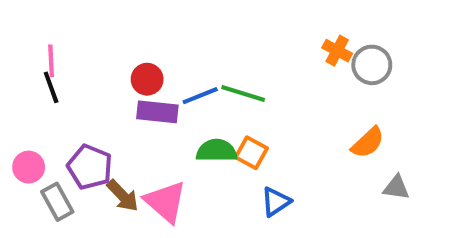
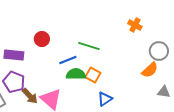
gray circle: (372, 65) -> (159, 51), moved
blue line: (200, 96) -> (68, 60), moved
purple rectangle: (157, 112) -> (14, 55), moved

